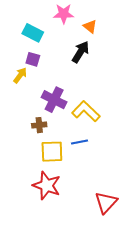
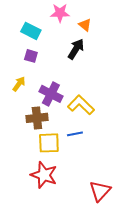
yellow arrow: (20, 75) -> (19, 84), moved
brown cross: (39, 125) -> (37, 118), size x1.5

